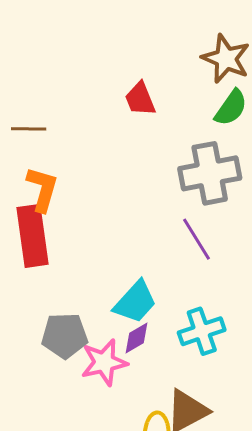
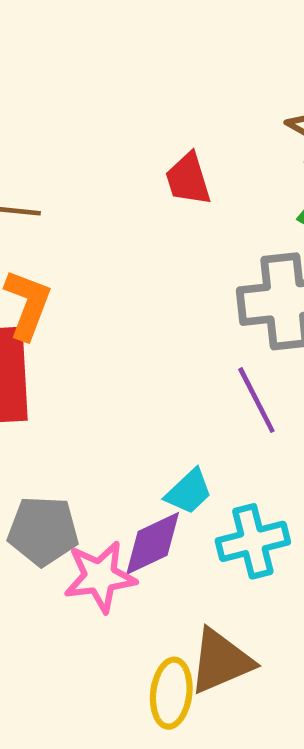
cyan trapezoid: (135, 302) -> (189, 492), moved, size x0.7
purple diamond: (137, 338) -> (153, 543), size x1.4

